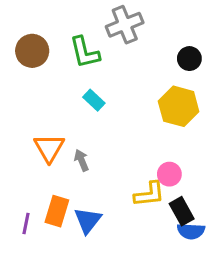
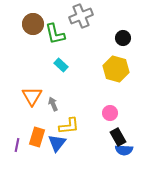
brown circle: (32, 51) -> (33, 24), moved
yellow L-shape: (149, 194) -> (69, 126), moved

